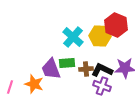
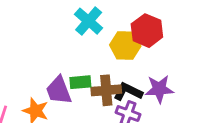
cyan cross: (73, 37) -> (89, 21), moved
brown cross: (86, 69) -> (106, 90), size x1.5

